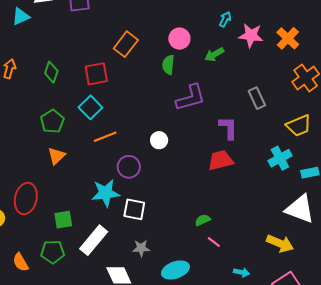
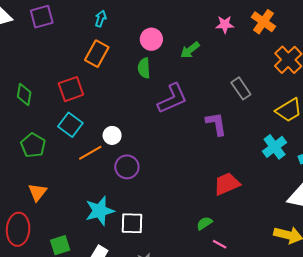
cyan arrow: (225, 19) -> (101, 19), moved
pink star: (251, 35) -> (225, 24), size x0.7
white circle: (159, 140) -> (112, 135), moved
orange triangle: (56, 156) -> (37, 192), moved
red trapezoid: (221, 160) -> (227, 184), moved
purple circle: (129, 167) -> (127, 167), moved

